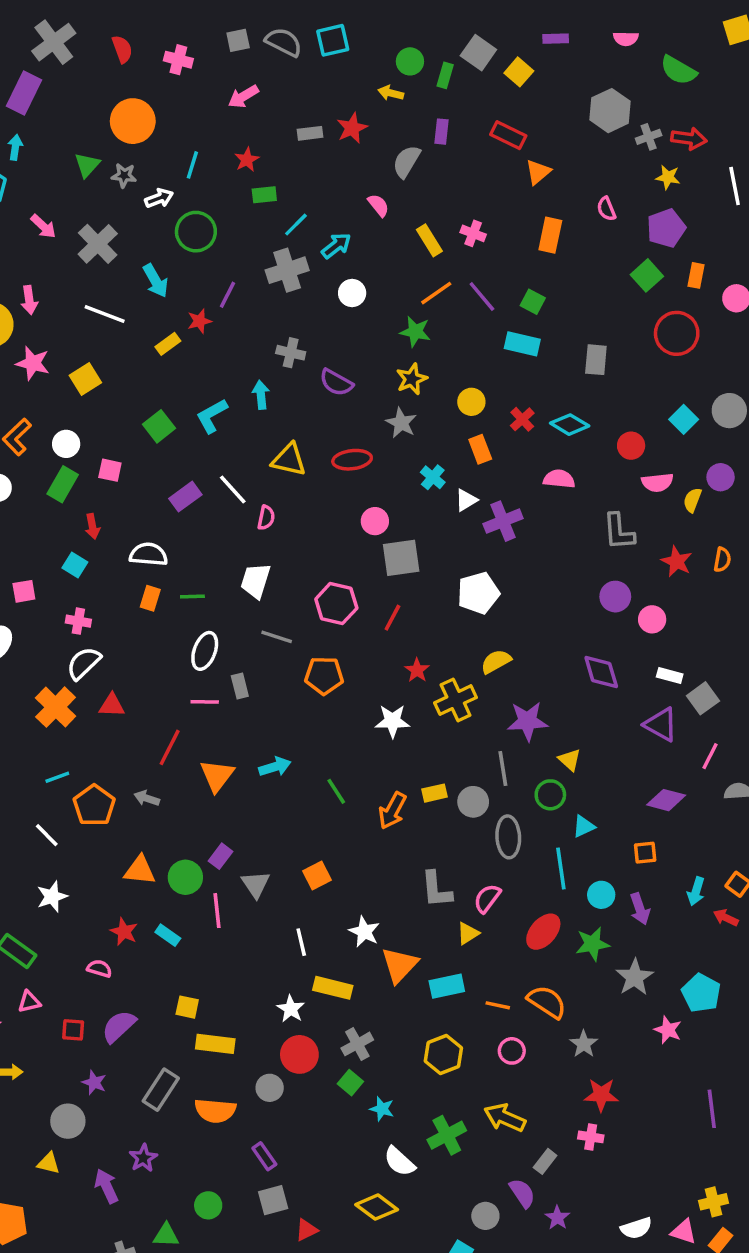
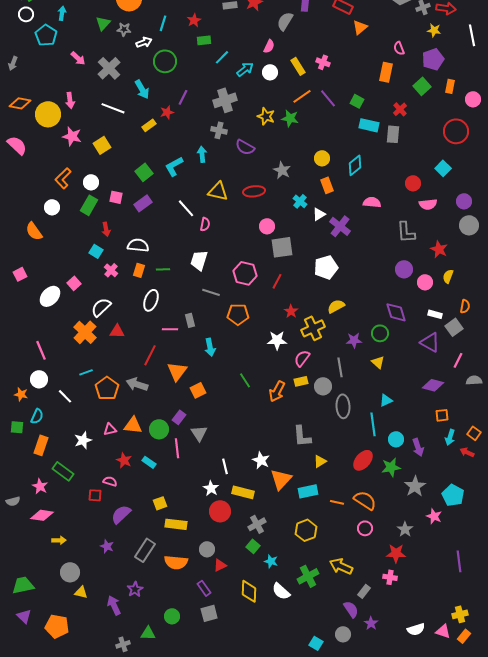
pink semicircle: (378, 205) -> (269, 46), turned 64
orange rectangle: (550, 235) -> (386, 72), moved
gray cross: (287, 270) -> (225, 100), moved
white circle: (352, 293) -> (270, 72), moved
red circle: (677, 333) -> (456, 131), moved
cyan rectangle: (522, 344) -> (369, 125), moved
yellow star: (412, 379) -> (266, 116), moved, turned -30
gray circle: (729, 411) -> (469, 225), moved
red cross: (522, 419) -> (400, 109), moved
cyan diamond: (570, 425) -> (355, 165), moved, turned -70
purple rectangle: (185, 497) -> (143, 203), moved
yellow semicircle: (692, 500) -> (448, 276), moved
purple cross: (503, 521) -> (340, 226), turned -30
orange semicircle: (722, 560) -> (465, 306), moved
pink square: (24, 591) -> (74, 283), moved, turned -32
pink cross: (78, 621) -> (111, 270), moved, turned 32
white ellipse: (205, 651) -> (151, 300), moved
purple star: (528, 721) -> (354, 340), size x0.7
cyan arrow: (275, 767) -> (210, 347), moved, turned 96
green circle: (550, 795) -> (380, 333), moved
gray arrow: (147, 798) -> (137, 384), size x1.5
white line: (47, 835) -> (65, 396), moved
orange square: (645, 853) -> (442, 415), moved
orange square: (317, 875) -> (198, 390), moved
pink semicircle: (487, 898) -> (302, 358), moved
pink triangle: (29, 1002) -> (110, 429), moved
yellow square: (187, 1007) -> (160, 503), turned -32
white star: (291, 1009) -> (211, 488), moved
red square: (73, 1030) -> (95, 495), moved
gray star: (584, 1044) -> (405, 529), moved
pink circle: (512, 1051) -> (365, 528), moved
red circle: (299, 1054) -> (220, 511), moved
gray circle: (68, 1121) -> (70, 572), moved
yellow diamond: (377, 1207) -> (249, 591), moved, turned 55
gray circle: (485, 1216) -> (343, 634), moved
red triangle: (306, 1230) -> (220, 565), moved

